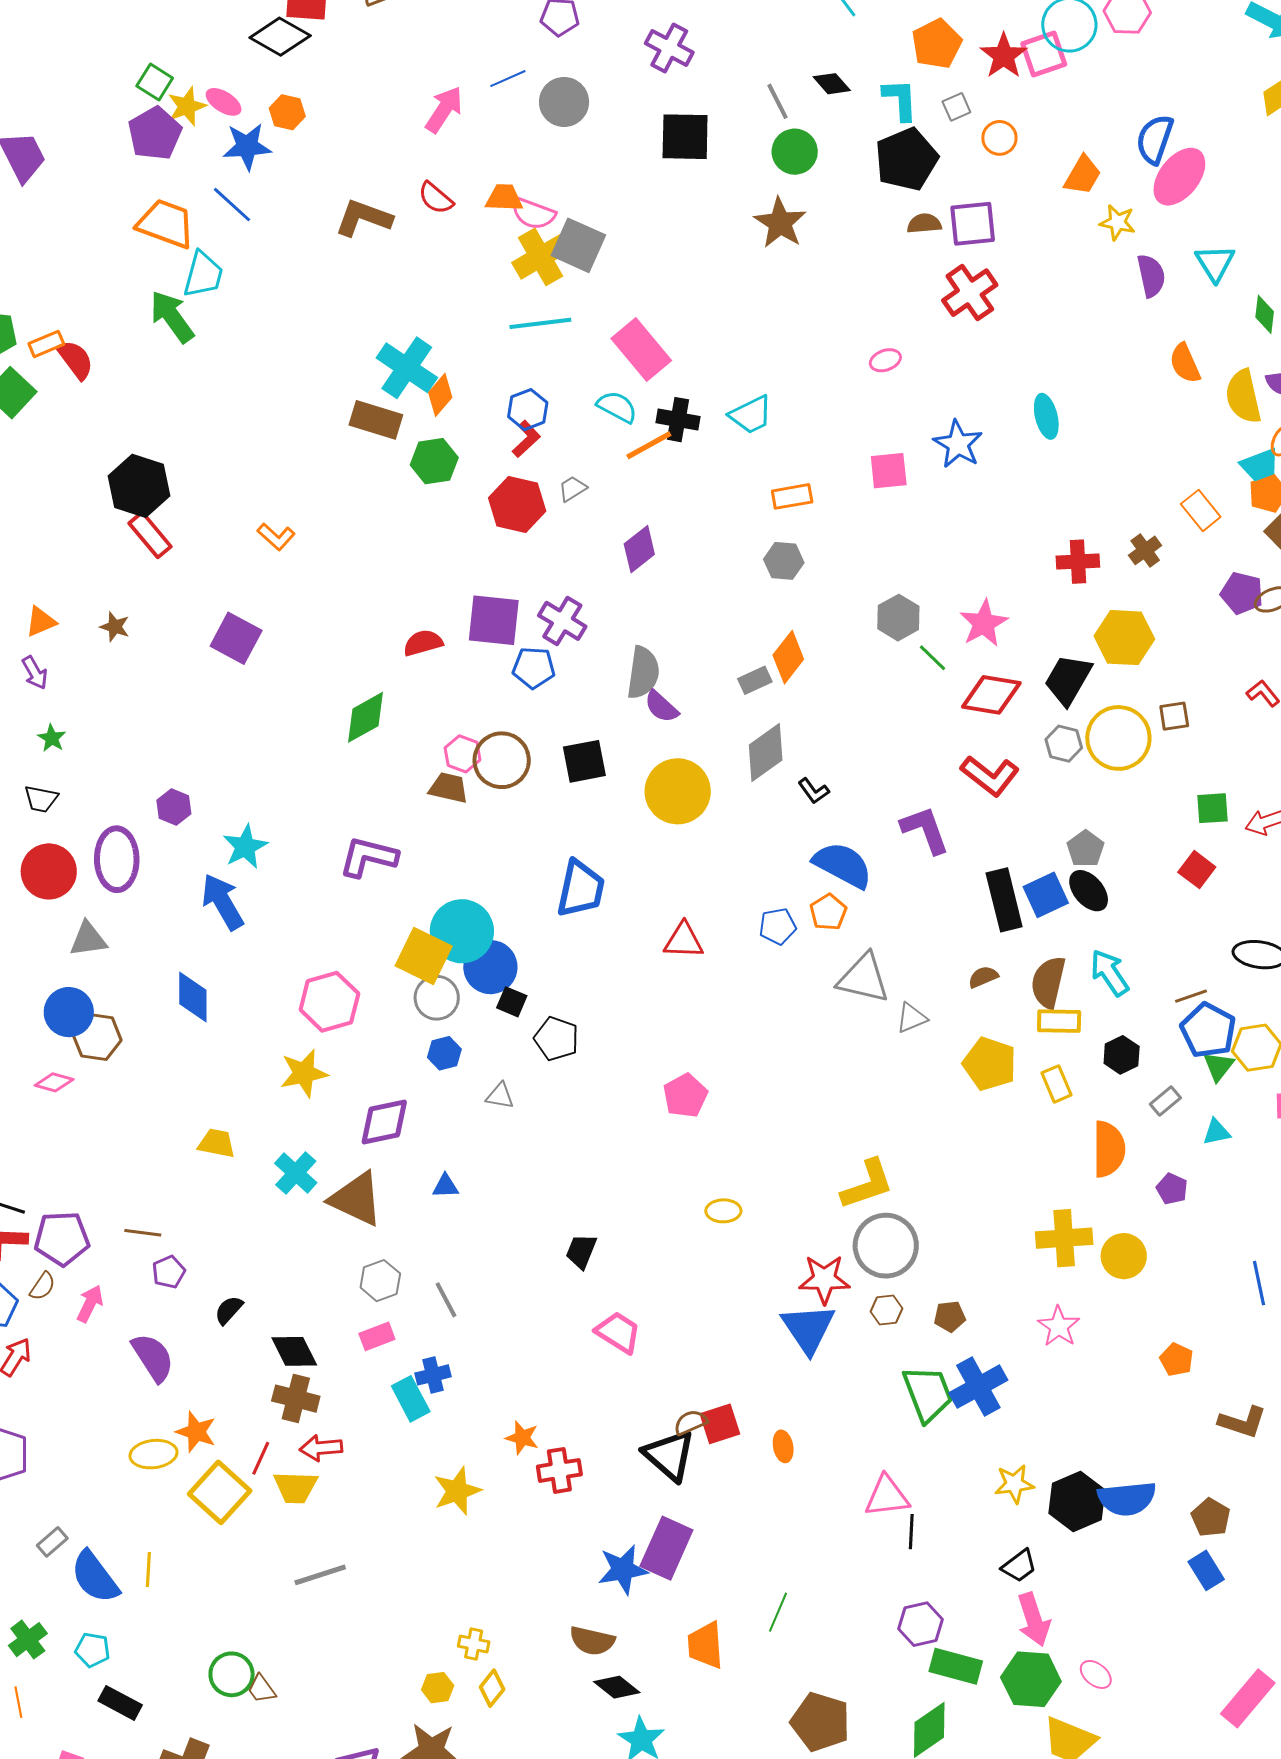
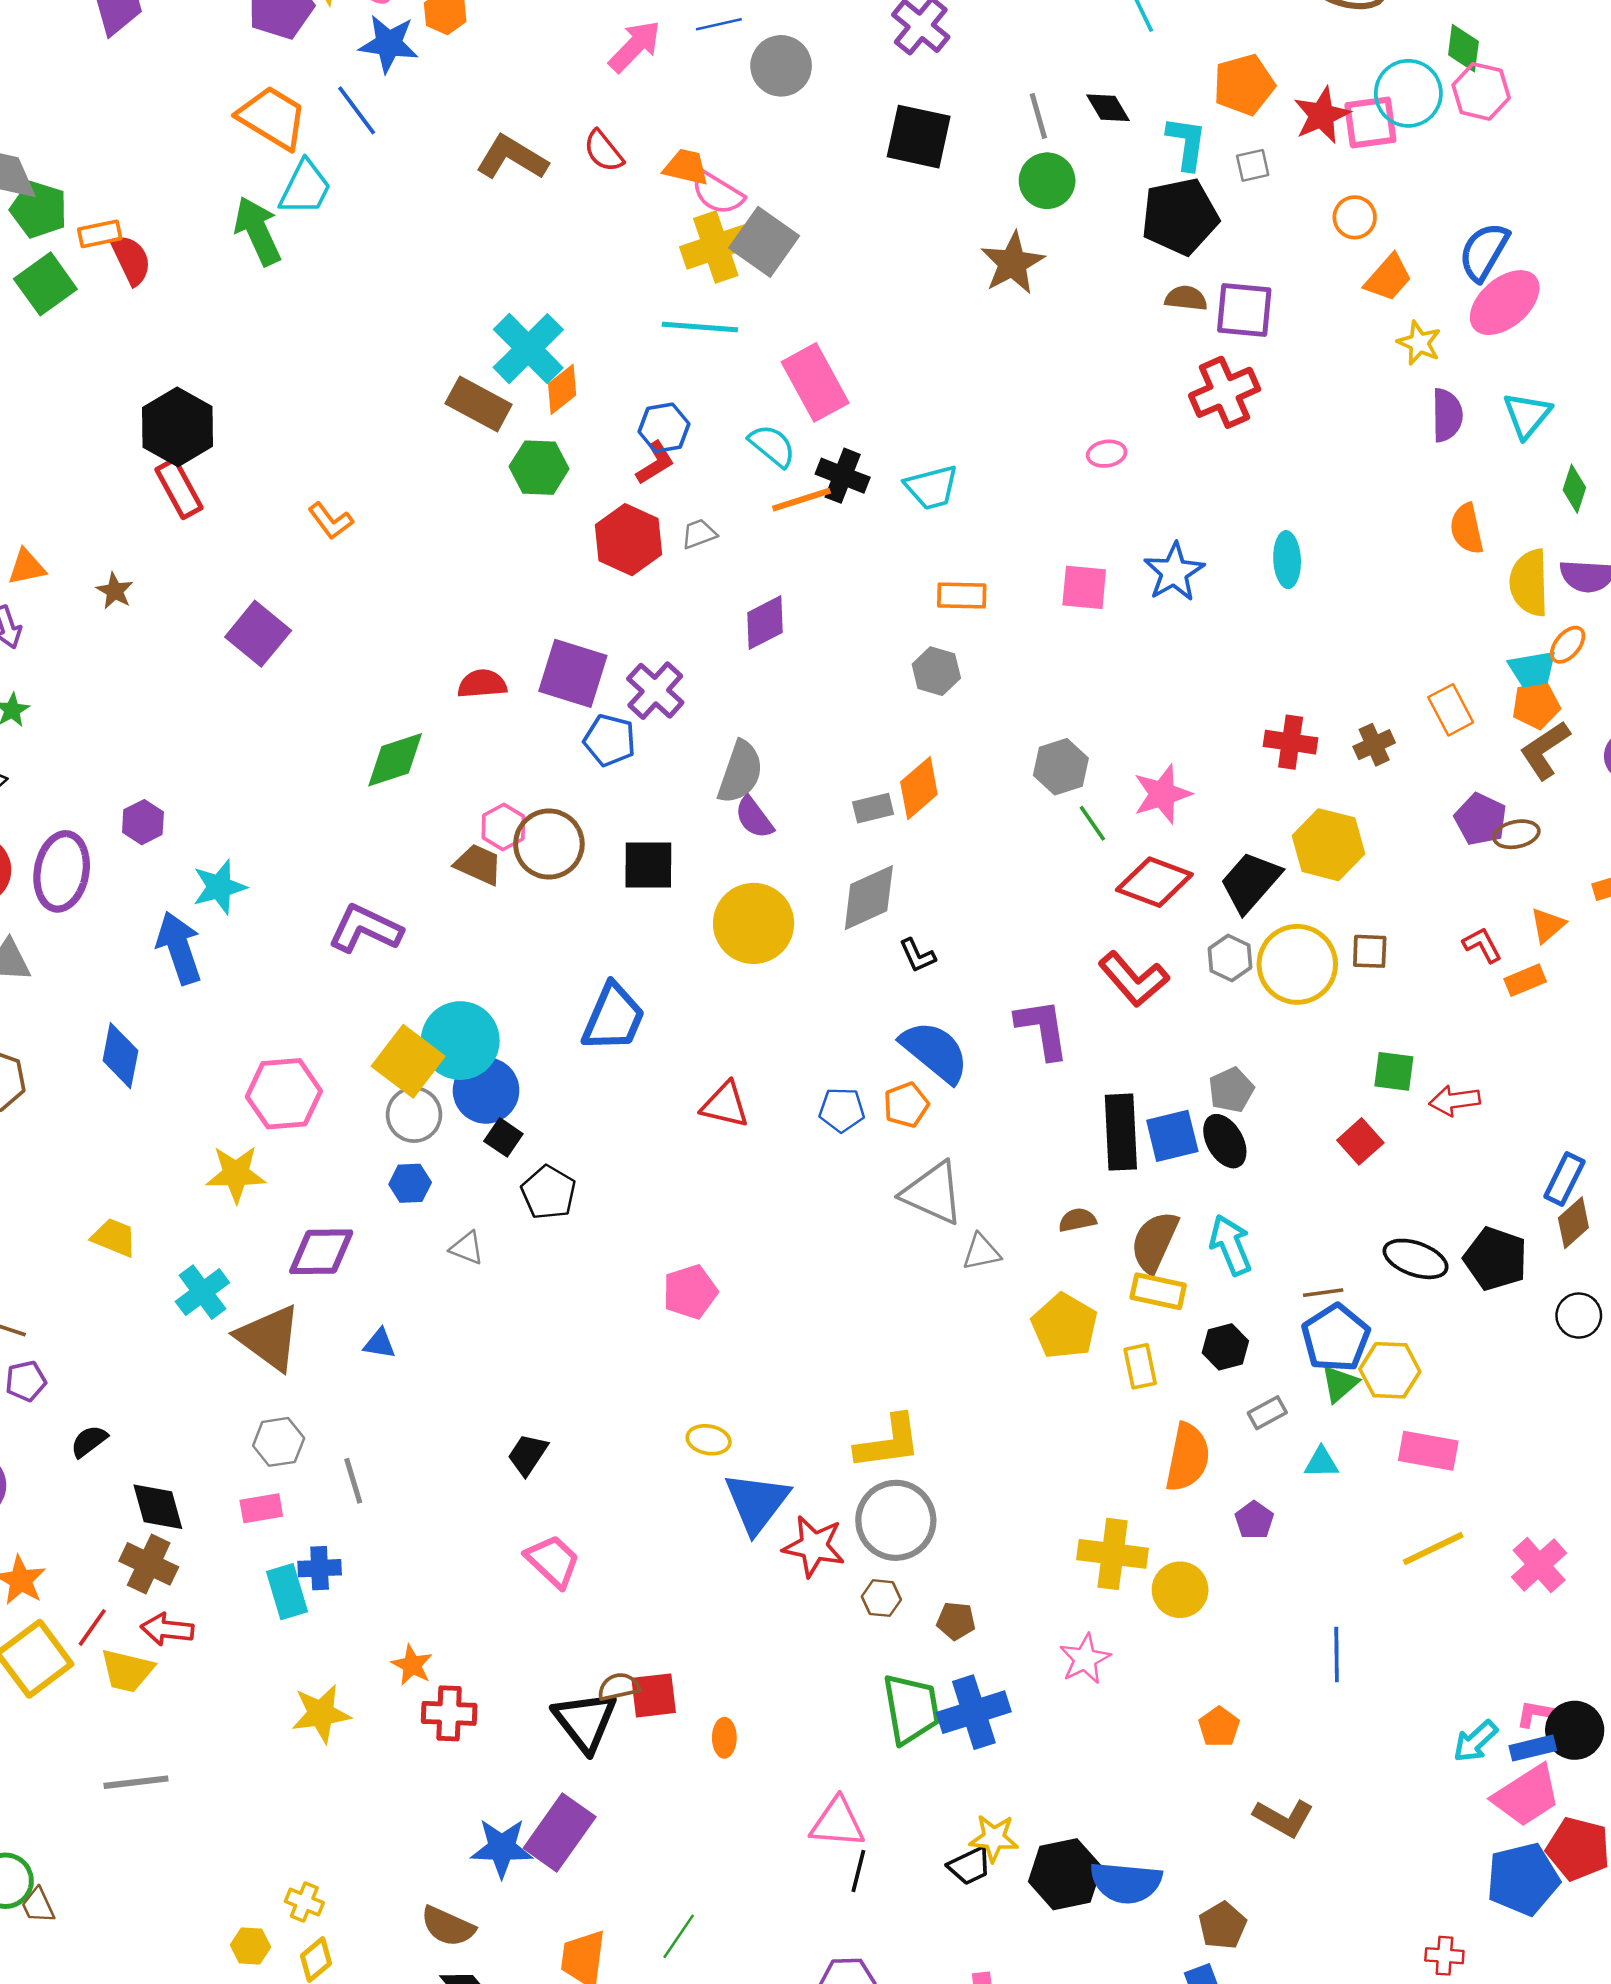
orange circle: (999, 138) -> (1355, 217), moved
blue triangle: (808, 1329) -> (757, 1503), moved
black trapezoid: (1019, 1566) -> (970, 1866), moved

